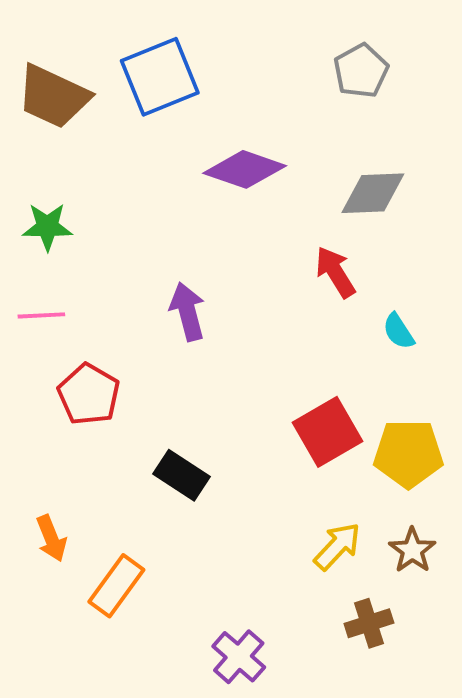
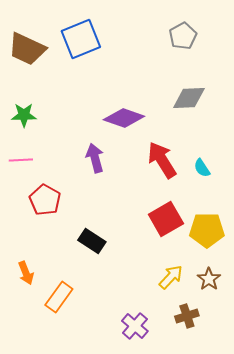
purple diamond: (245, 169) -> (124, 118), moved
red arrow: (335, 272) -> (162, 160), moved, size x1.4
purple cross: (239, 657) -> (135, 326), moved

